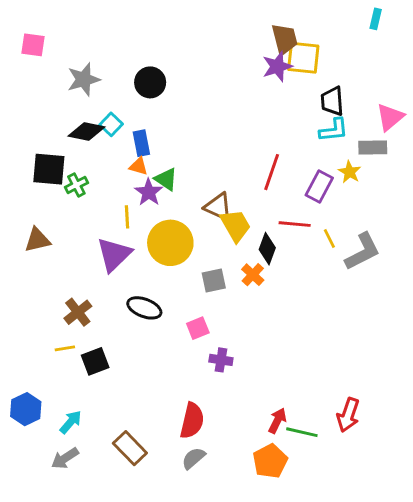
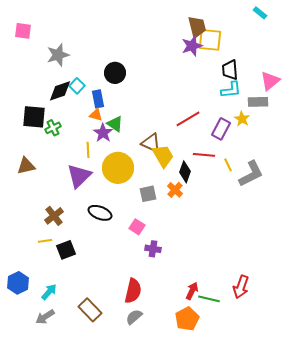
cyan rectangle: (376, 19) -> (260, 13), turned -64
black circle: (150, 82) -> (115, 73), moved
black diamond: (87, 132) -> (60, 91), turned -30
red line: (272, 172) -> (188, 119), turned 40
pink square: (198, 328) -> (137, 227), turned -35

